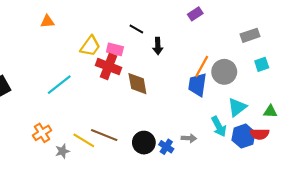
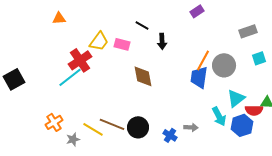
red cross: (108, 66) -> (80, 60), moved, turned 35
red semicircle: (260, 134) -> (254, 110), moved
black circle: (144, 143) -> (138, 127), moved

